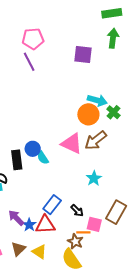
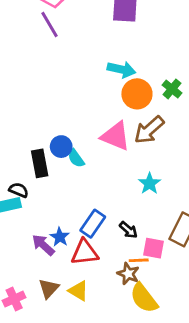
cyan arrow: (97, 100) -> (121, 69), moved
blue star: (29, 225) -> (60, 237), moved
yellow semicircle: (71, 260) -> (144, 298), moved

